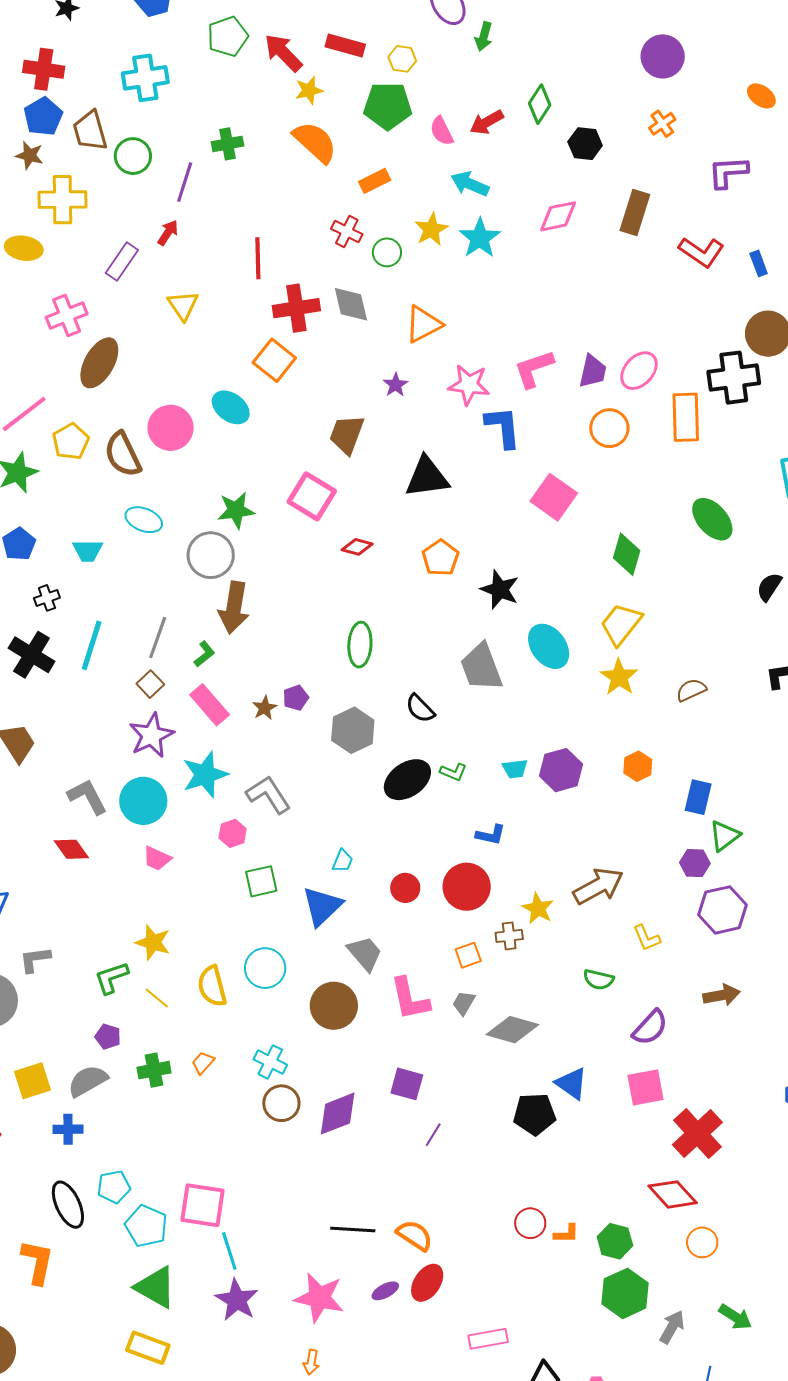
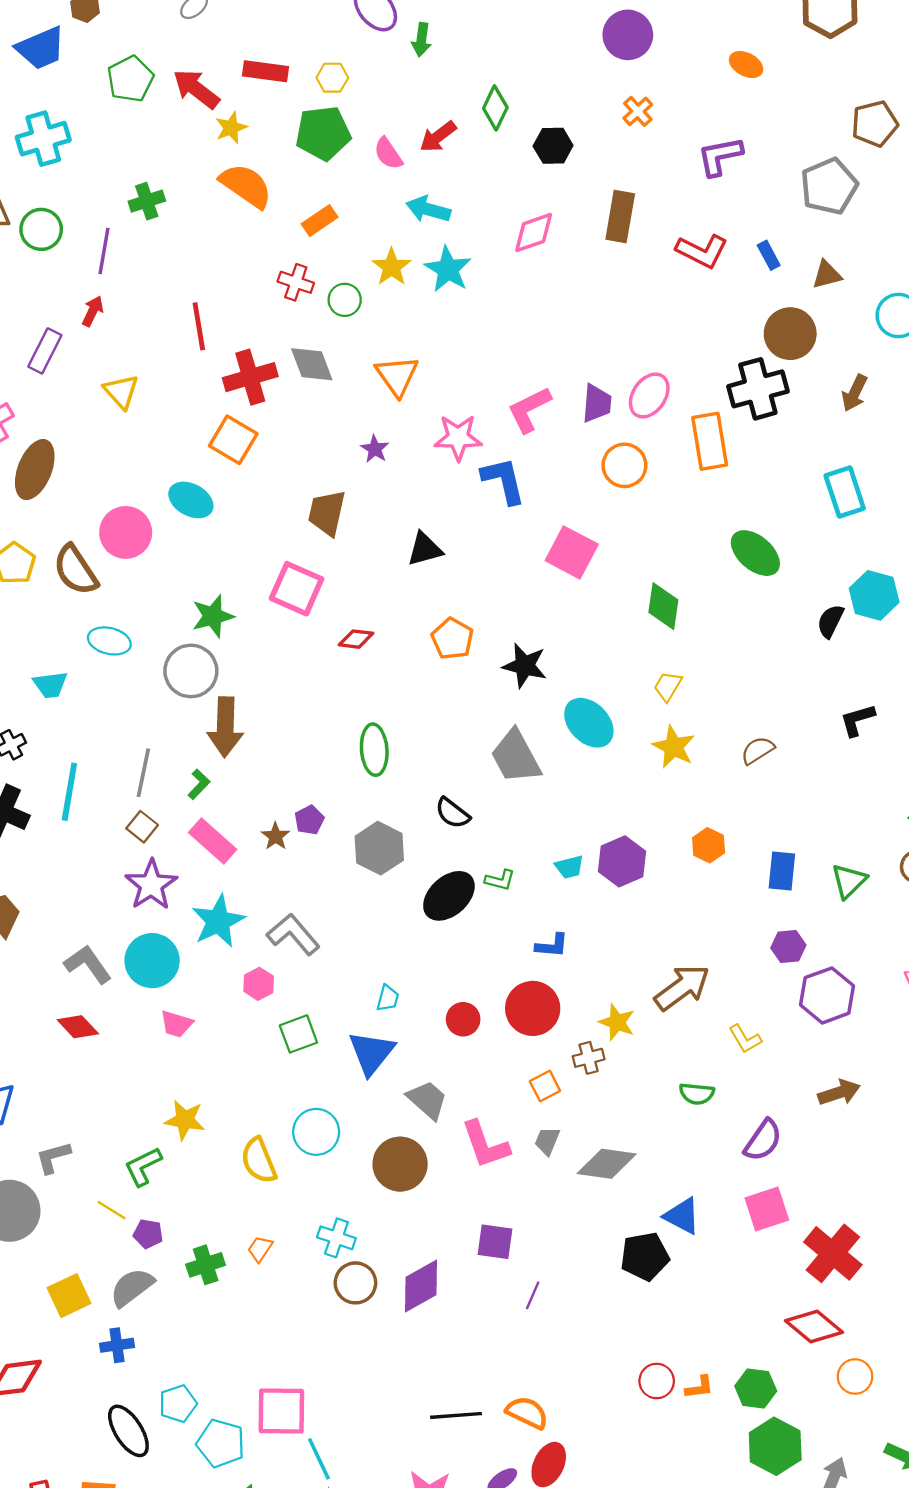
orange triangle: (423, 324) -> (397, 376), turned -30
black triangle: (427, 477) -> (425, 549), size x0.7
yellow trapezoid: (621, 624) -> (668, 686), size x0.6
green triangle: (725, 836) -> (849, 881), moved
yellow line: (157, 998) -> (112, 1210), moved

